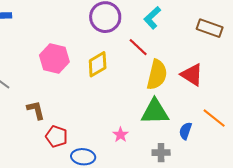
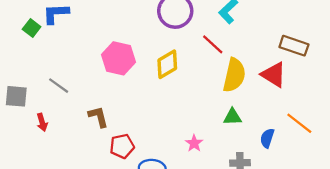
brown rectangle: (210, 28) -> (294, 46), moved
green triangle: (155, 112) -> (233, 117), size x0.6
red pentagon: (57, 136) -> (122, 146), turned -30

